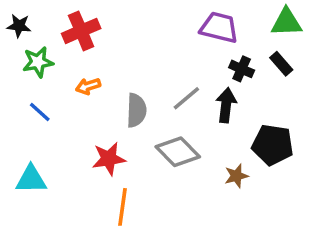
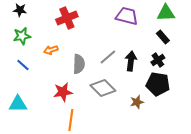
black star: (19, 26) -> (20, 10), moved
red cross: (81, 31) -> (67, 18), moved
black cross: (242, 69) -> (158, 60), moved, turned 32

